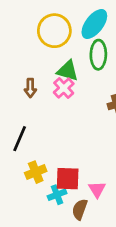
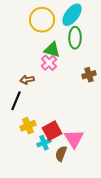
brown arrow: (30, 88) -> (27, 80), moved, turned 80
red square: (68, 179) -> (52, 131), turned -30
pink triangle: (97, 189) -> (74, 139), size x1.5

